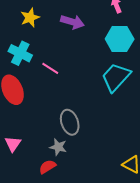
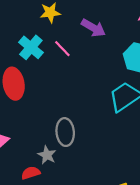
pink line: (50, 68) -> (62, 49), moved

